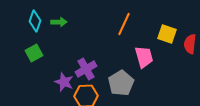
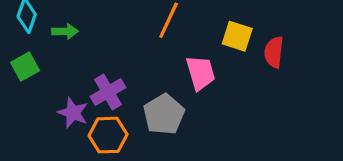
green arrow: (59, 22) -> (65, 31), moved

